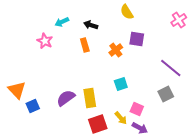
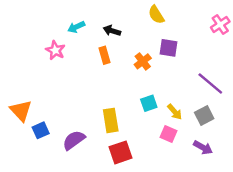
purple semicircle: (66, 98) -> (74, 140), moved
yellow arrow: (121, 118) -> (175, 112), moved
purple arrow: (140, 128) -> (203, 148), moved

